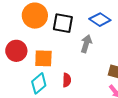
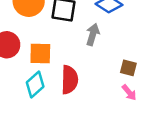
red semicircle: (67, 80) -> (70, 80), size x1.6

